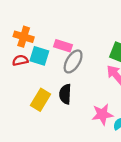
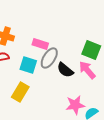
cyan square: (39, 56) -> (28, 65), moved
black semicircle: (65, 94) -> (65, 70), moved, turned -54

